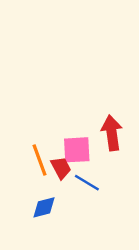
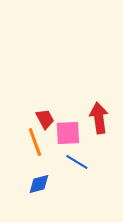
red trapezoid: (61, 168) -> (45, 119), moved

